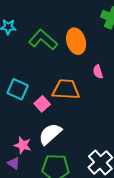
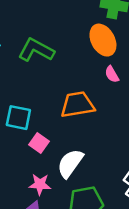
orange ellipse: (76, 41) -> (103, 40), moved
pink square: (42, 104) -> (39, 143), moved

